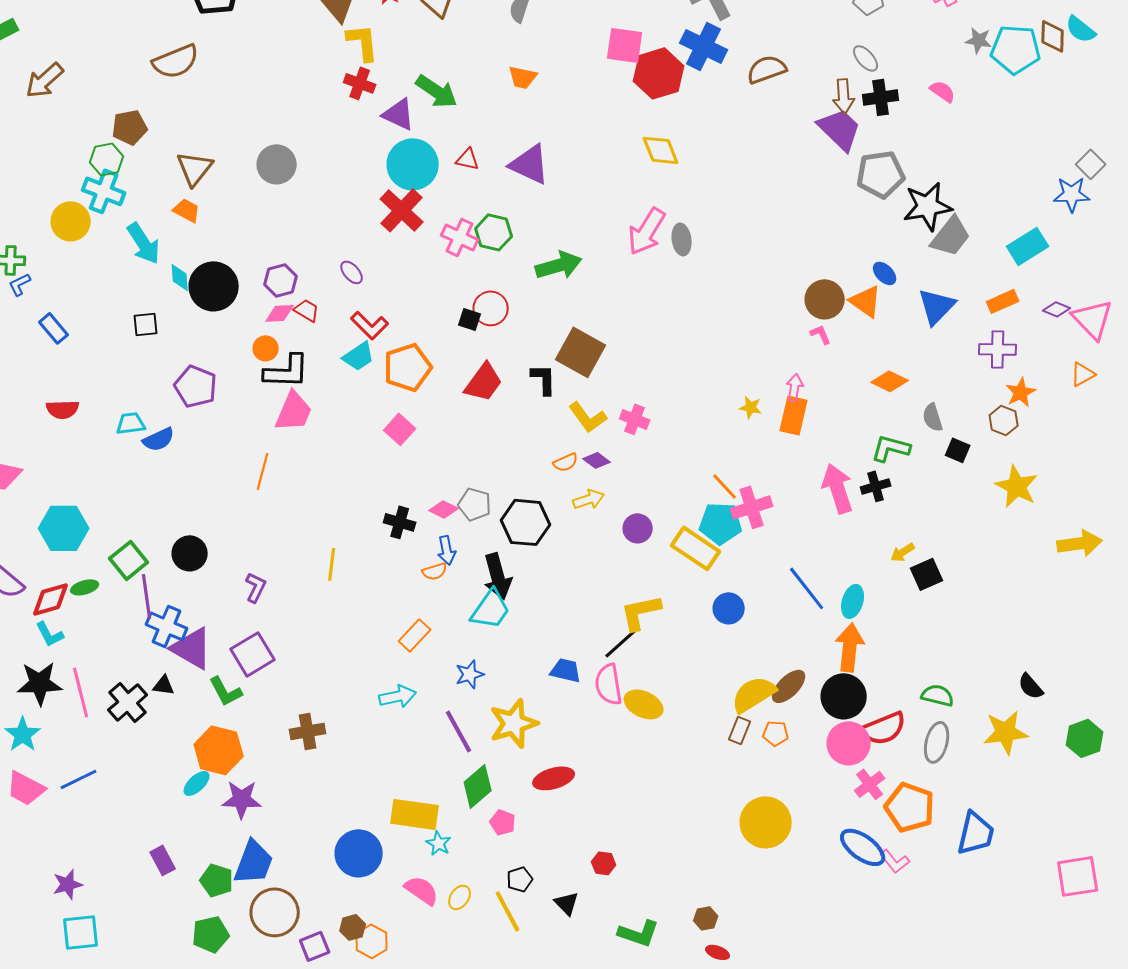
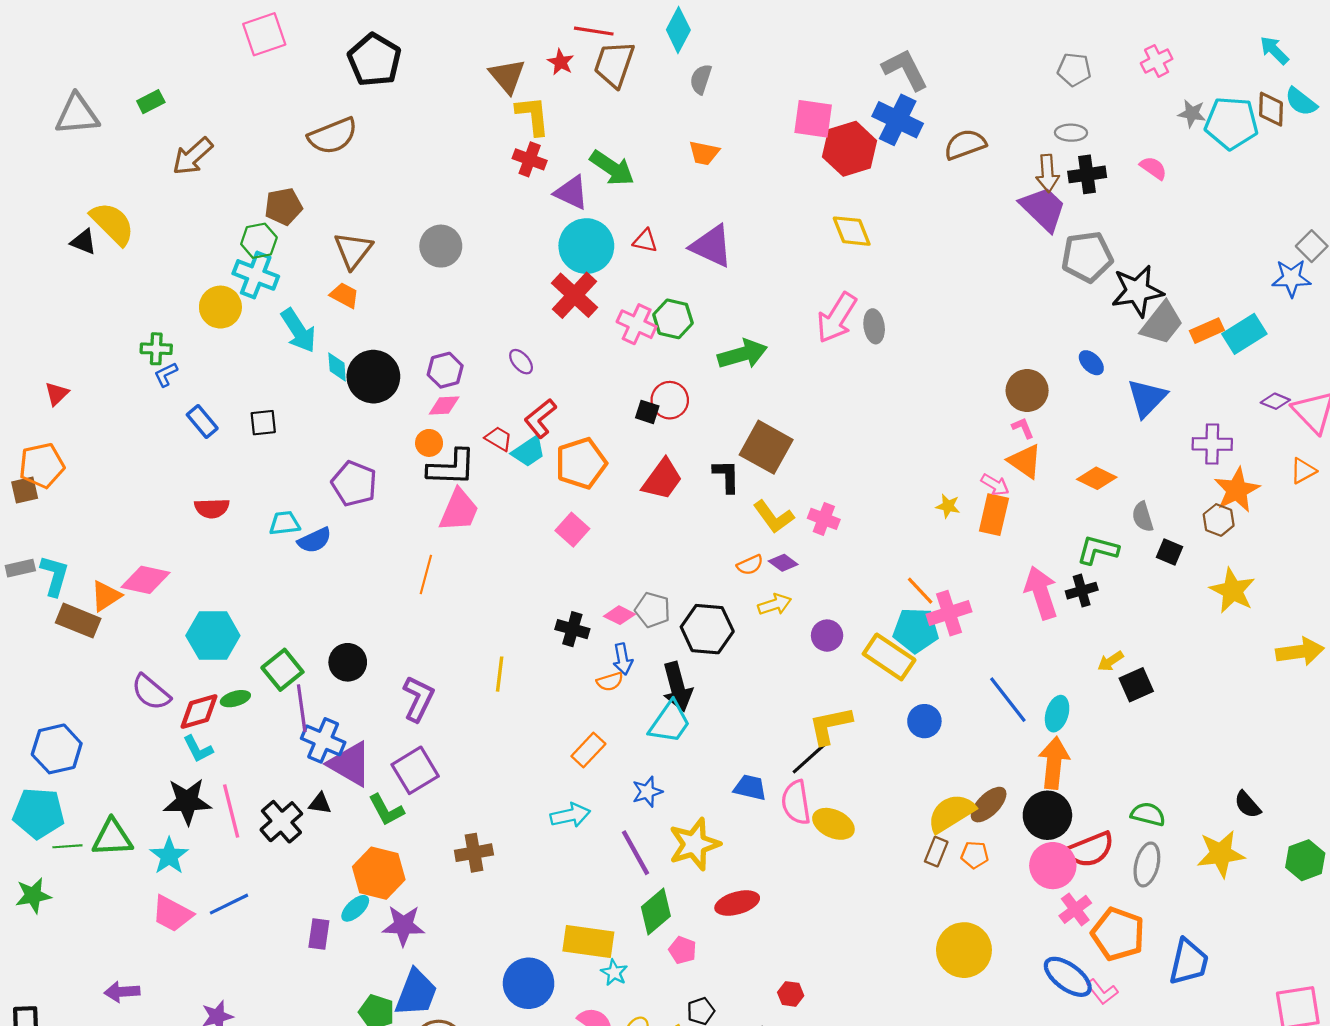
gray ellipse: (866, 58) -> (1071, 133), turned -48
orange triangle: (866, 301) -> (1025, 461), moved
orange rectangle: (1003, 301) -> (1207, 331), moved
red trapezoid: (307, 310) -> (499, 439), moved
black square: (146, 324) -> (263, 423), moved
red L-shape: (370, 325) -> (540, 418), turned 96
pink arrow: (795, 387) -> (995, 485), turned 112
orange star: (1021, 392) -> (1237, 490), size x1.4
purple L-shape: (256, 587) -> (418, 699), size x1.4
purple rectangle: (163, 860) -> (319, 934), moved, turned 36

